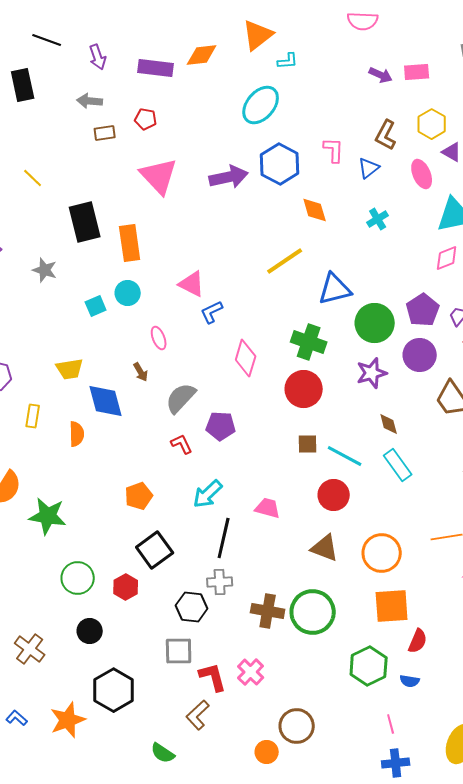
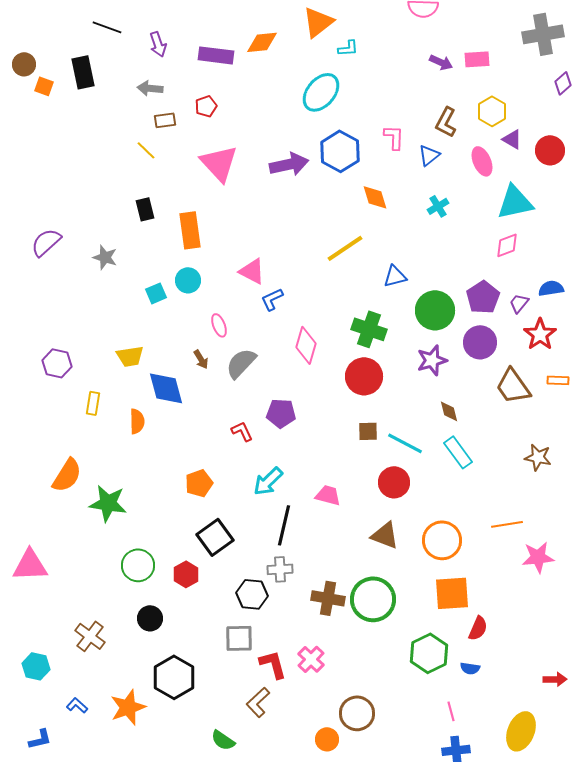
red pentagon: (146, 119) -> (206, 106), turned -30
yellow line: (33, 178) -> (146, 150), moved
black rectangle: (85, 222) -> (145, 209), size x0.6
blue triangle: (335, 289) -> (395, 276), size x0.7
gray semicircle: (181, 398) -> (241, 363), moved

